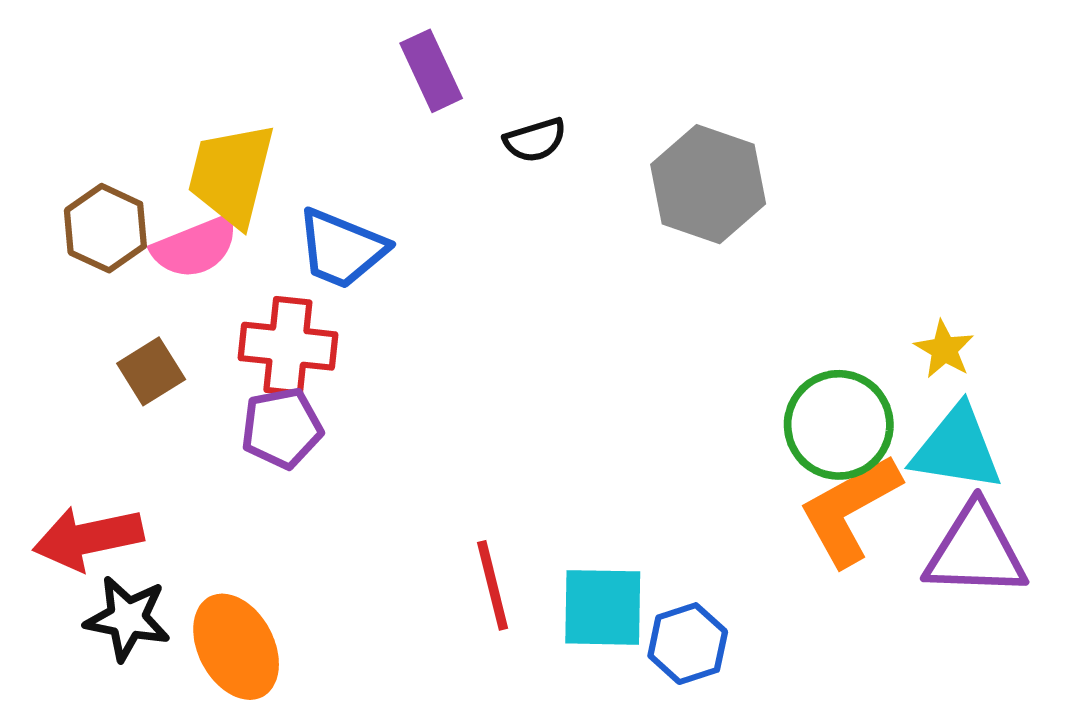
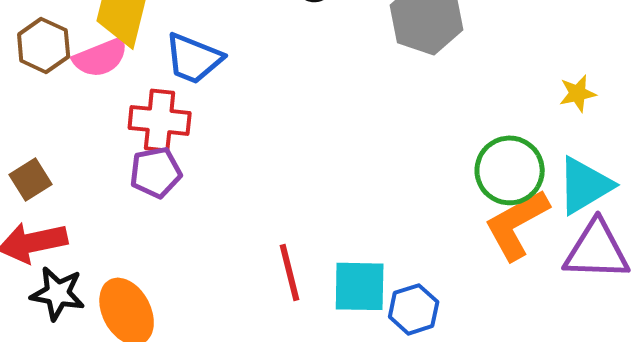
yellow star: (944, 349) -> (578, 93), moved, turned 30
brown square: (151, 371) -> (31, 179), moved
cyan triangle: (957, 448) -> (585, 185), turned -40

